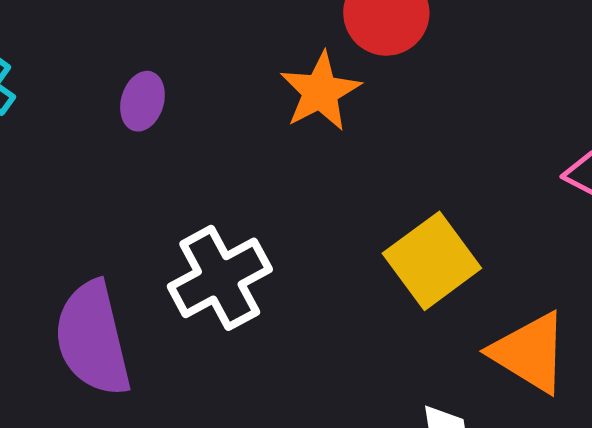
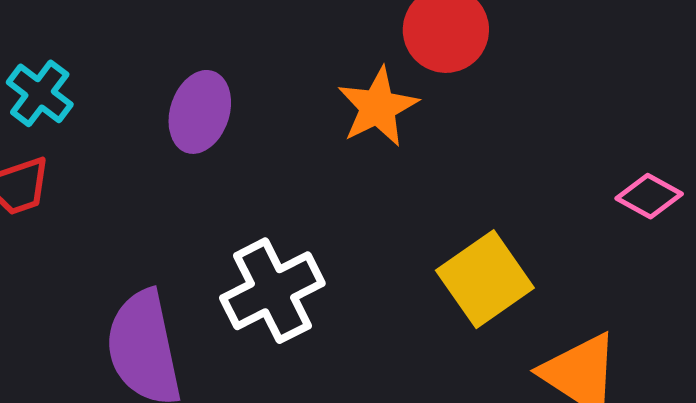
purple ellipse: (142, 101) -> (200, 112), size x1.4

